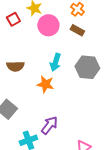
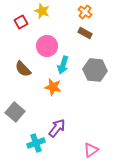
pink circle: (48, 25) -> (47, 46), moved
brown semicircle: (15, 66) -> (23, 69), turned 48

